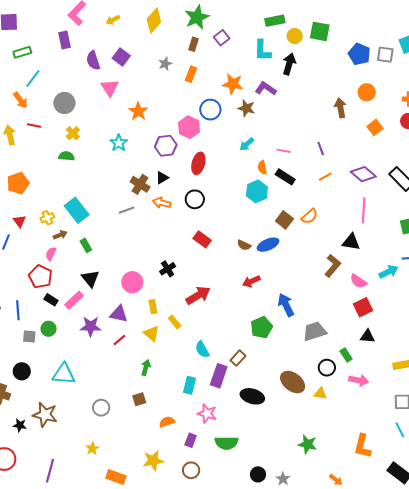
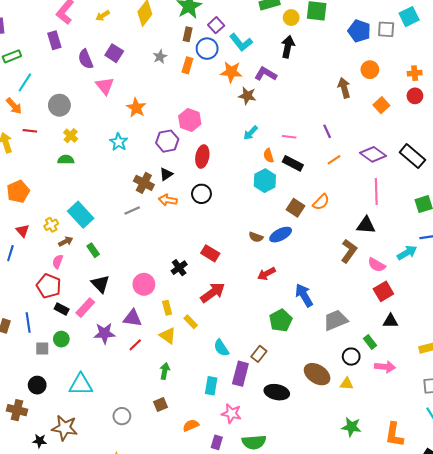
cyan L-shape: (262, 50) -> (241, 42), moved, turned -35
blue circle: (210, 110) -> (207, 49), moved
red rectangle: (202, 239) -> (210, 253), moved
green star: (308, 444) -> (351, 427), moved

